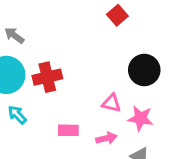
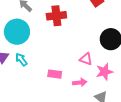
red cross: (47, 77) -> (56, 16), moved
pink star: (140, 118) -> (104, 72), turned -30

